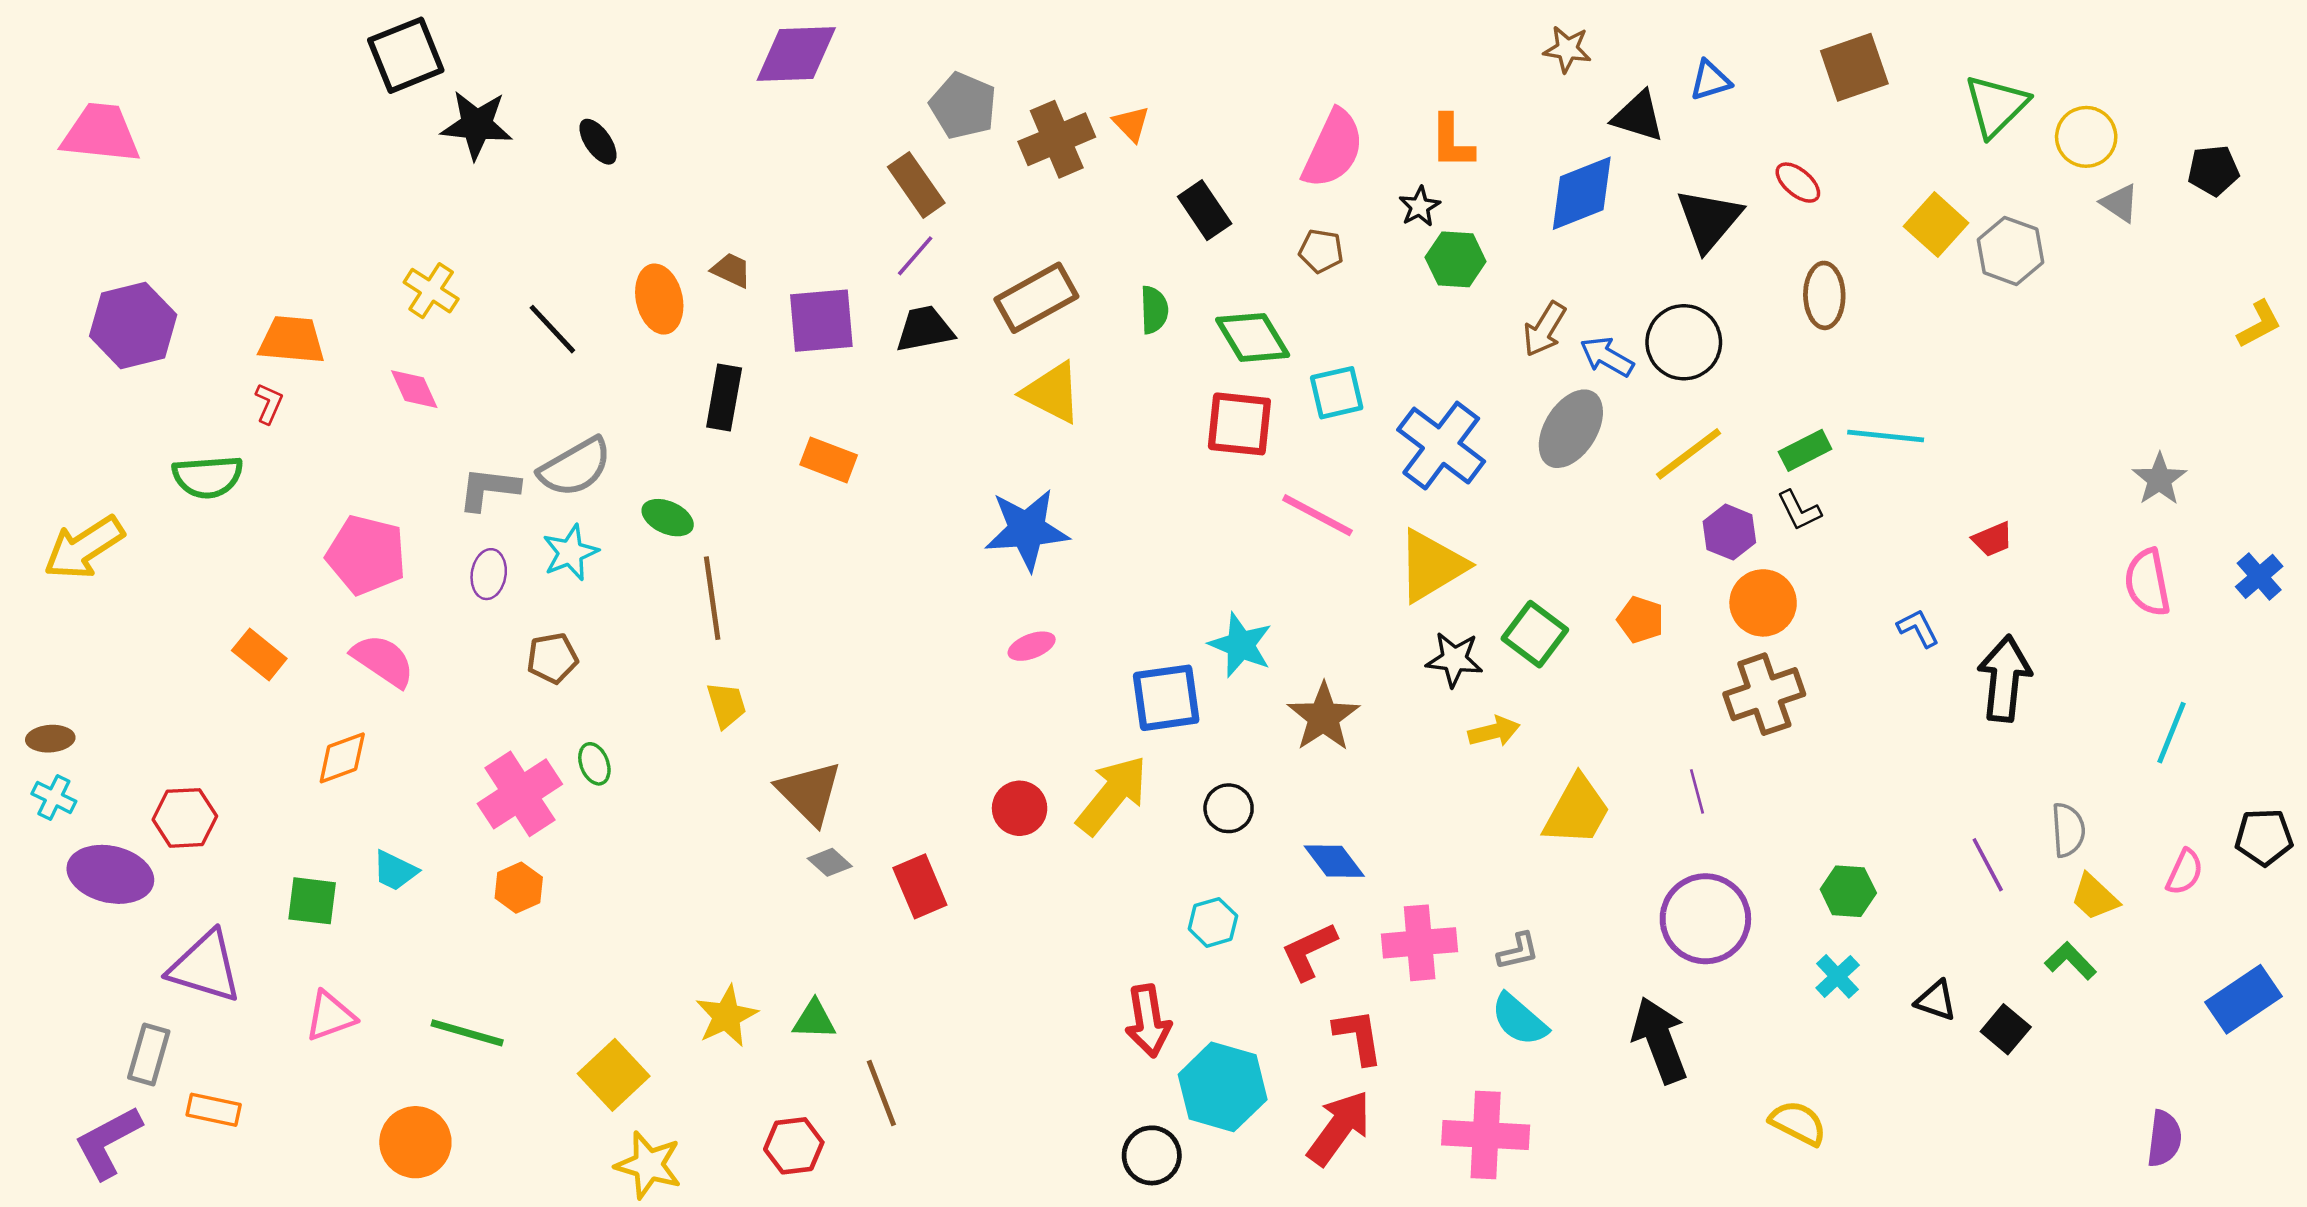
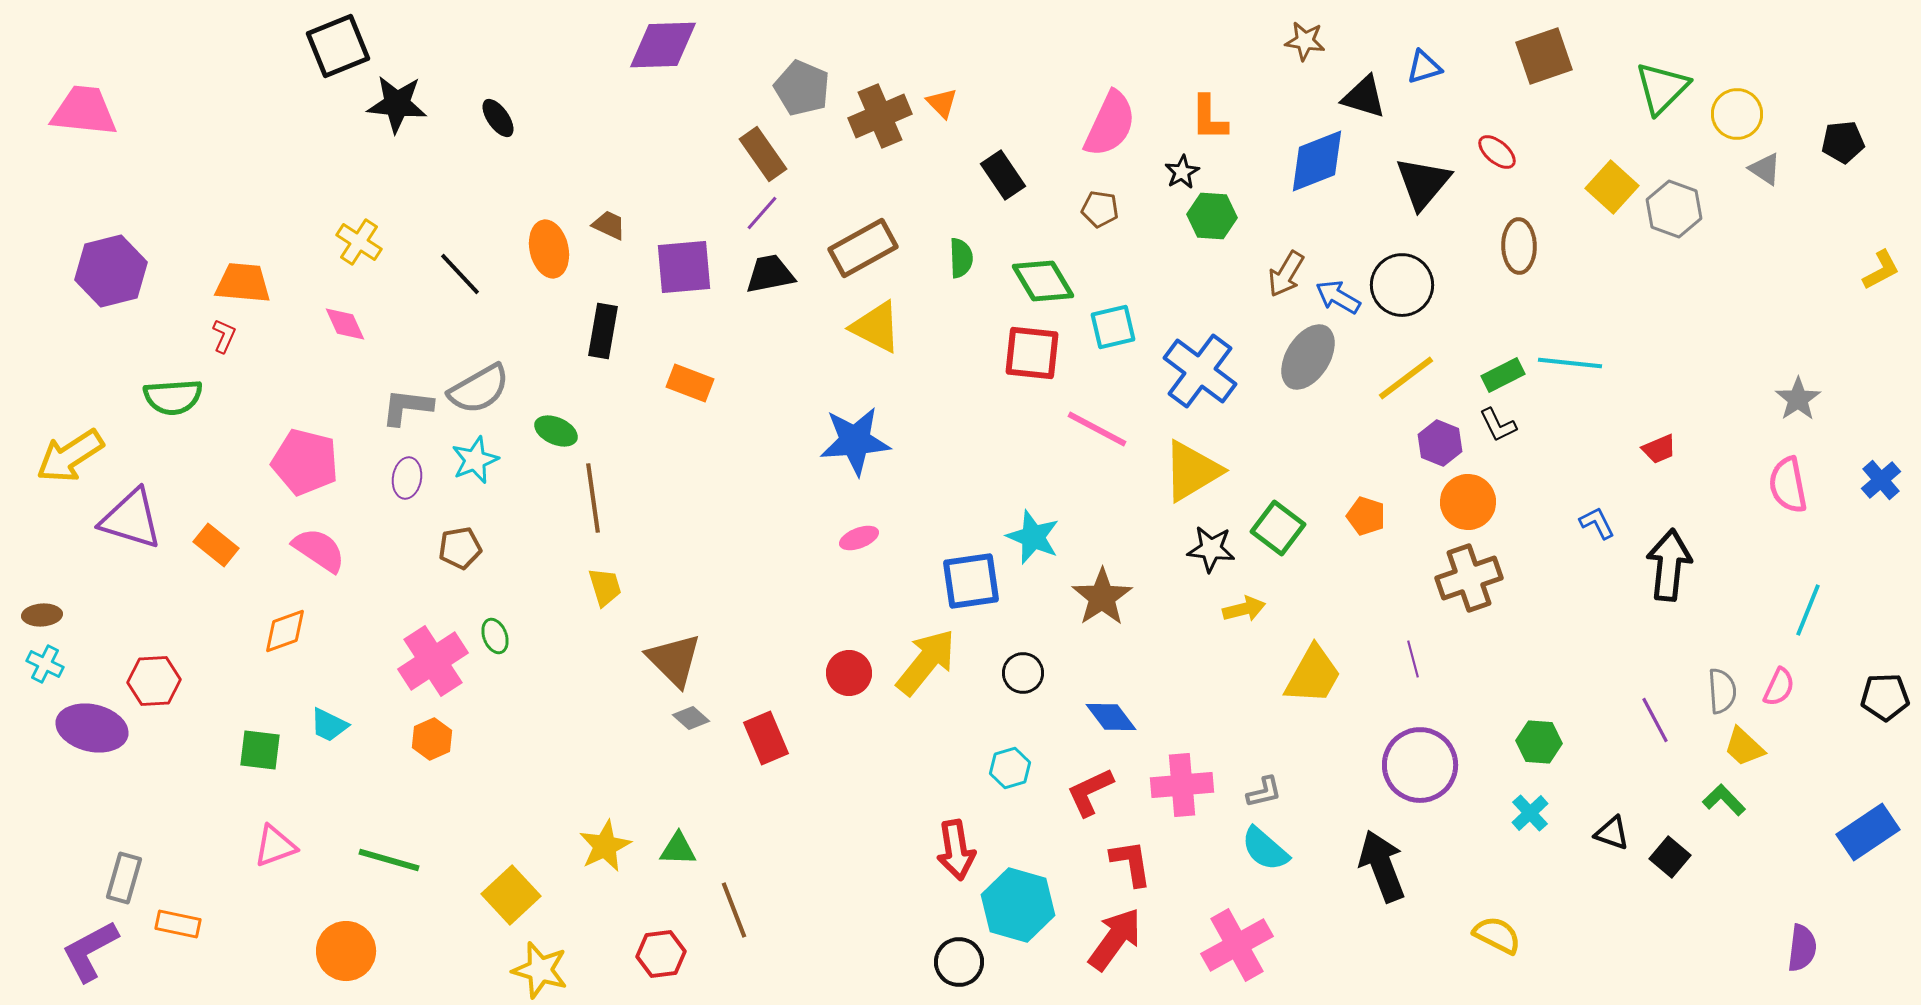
pink semicircle: (2185, 872) -> (1779, 687), moved
purple triangle: (205, 967) -> (131, 519), moved
pink cross: (1486, 1135) -> (1237, 945), turned -32

